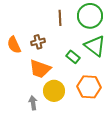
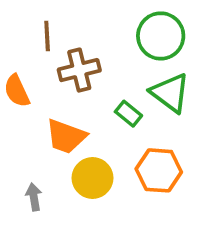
brown line: (60, 18) -> (47, 36), moved
brown cross: (38, 42) -> (79, 70), moved, size x1.5
gray arrow: (33, 103) -> (34, 197), moved

